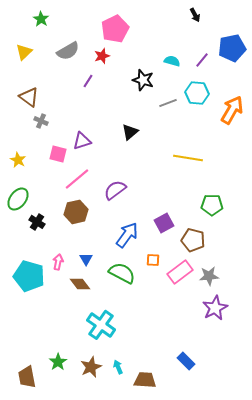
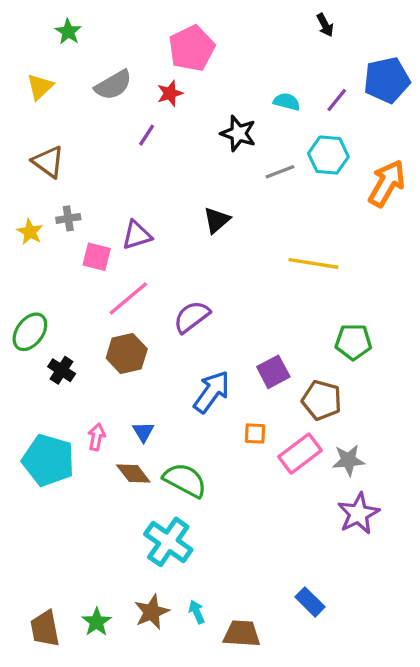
gray cross: (41, 121) -> (68, 218), moved, turned -32
yellow star: (18, 160) -> (30, 232), moved
green semicircle: (122, 273) -> (185, 480), moved
green star: (58, 362) -> (97, 622), moved

